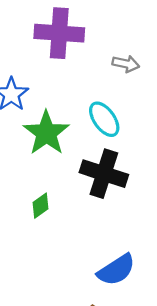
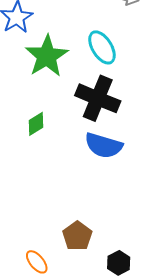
blue semicircle: (116, 270) -> (104, 146), moved, turned 45

